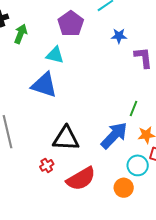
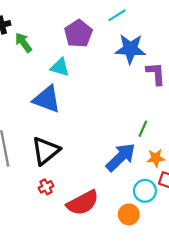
green arrow: (21, 34) -> (23, 42), turned -60
blue star: (119, 36) -> (130, 49), size x1.8
black triangle: (66, 138) -> (46, 151), moved, turned -44

